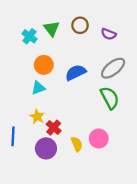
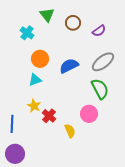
green triangle: (51, 29) -> (47, 15), moved
purple semicircle: (109, 34) -> (99, 31), turned -56
pink circle: (99, 139) -> (89, 114), moved
purple circle: (46, 148) -> (15, 154), moved

